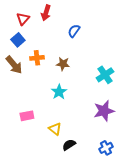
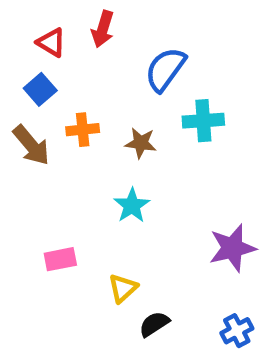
red triangle: (23, 19) -> (51, 42), turned -40
blue semicircle: (74, 31) -> (165, 69), size x1.5
cyan cross: (105, 75) -> (203, 121), moved, turned 30
yellow triangle: (55, 129) -> (123, 288), turned 40

